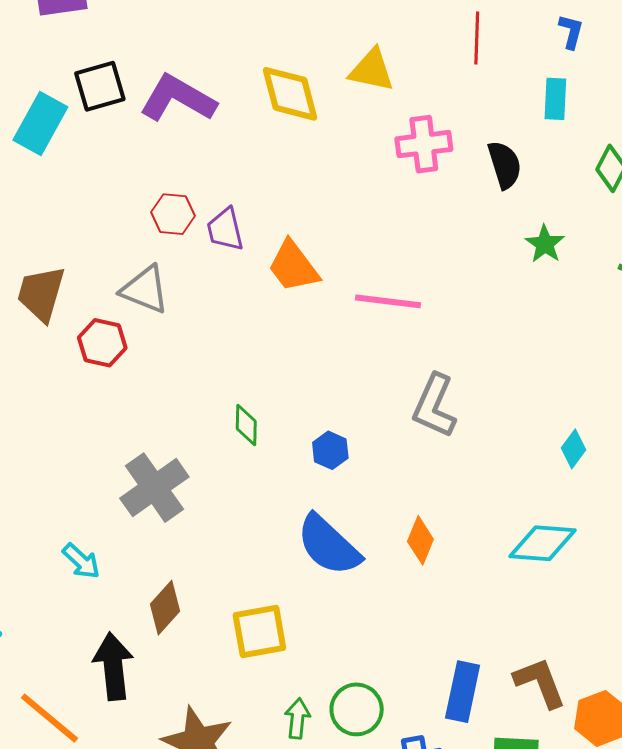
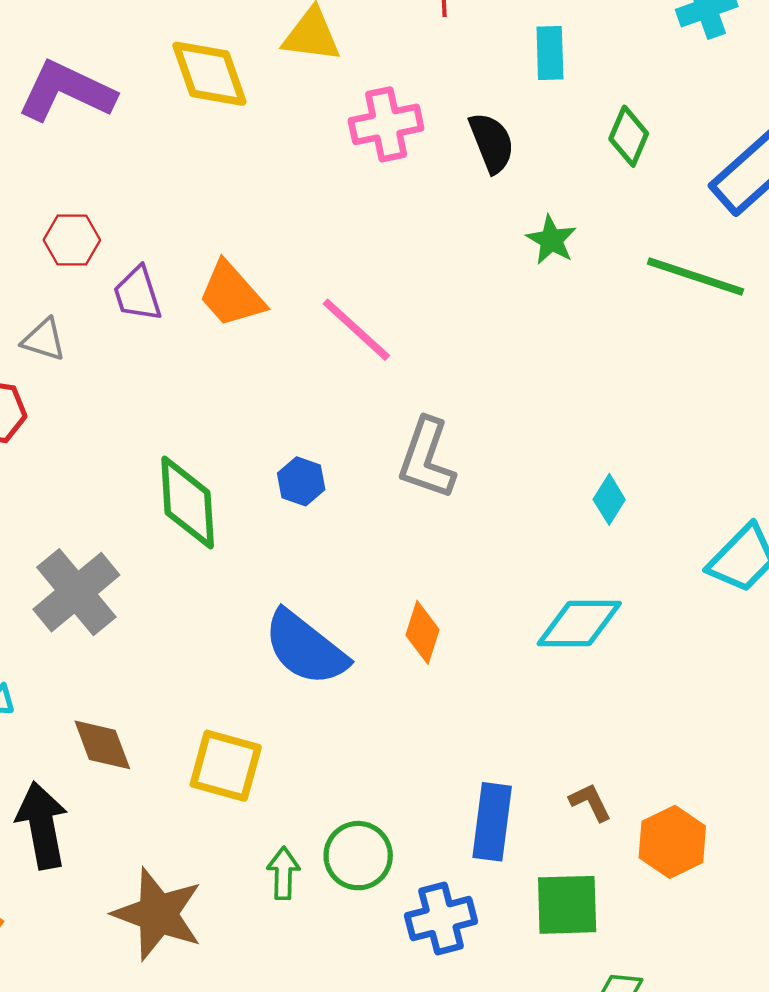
purple trapezoid: (225, 229) -> (137, 294), moved
gray triangle: (145, 290) -> (44, 340), size x0.7
pink line: (388, 301) -> (356, 330), turned 40
green diamond: (246, 425) -> (188, 503), size x1.8
blue hexagon: (330, 450) -> (301, 481), moved
brown diamond: (165, 608) -> (102, 745), turned -58
yellow square: (259, 632) -> (226, 766), turned 30
brown L-shape: (540, 683) -> (590, 802), size x0.6

